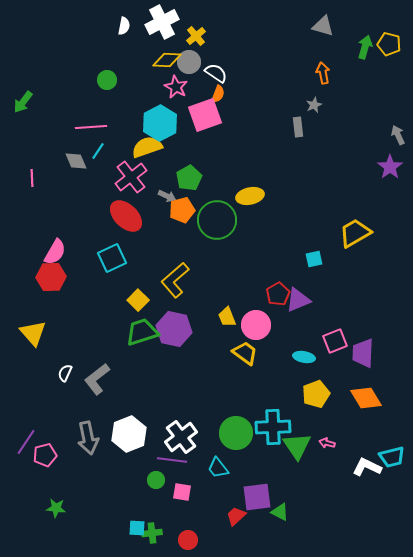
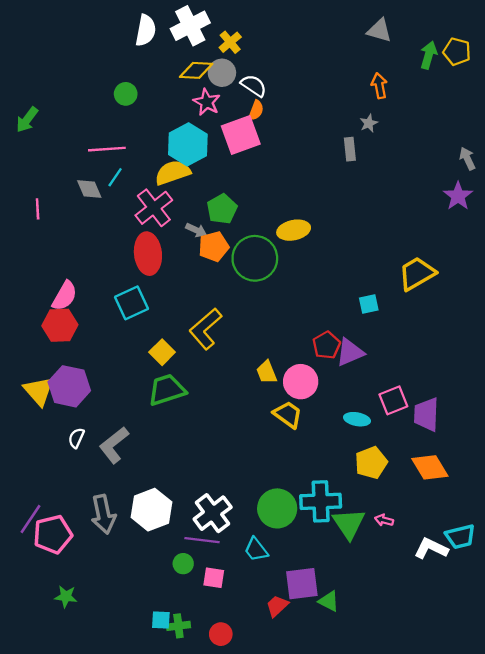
white semicircle: (124, 26) -> (146, 30), size x1.5
red ellipse: (126, 216) -> (148, 254), turned 40
purple hexagon: (174, 329) -> (69, 386), moved
pink pentagon: (45, 455) -> (53, 534), size x1.4

